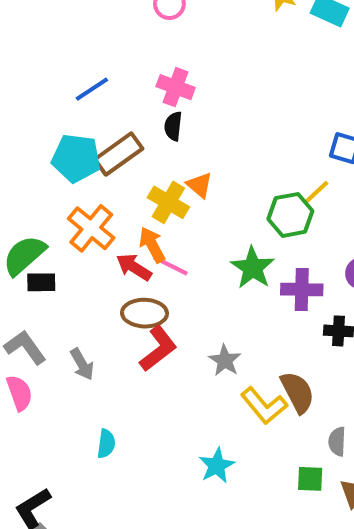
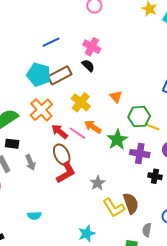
black semicircle: (173, 126) -> (88, 66), turned 120
orange triangle: (199, 185) -> (116, 97), moved
yellow line: (317, 192) -> (153, 127), moved, turned 56
orange arrow: (152, 245) -> (93, 127), moved, turned -36
black rectangle: (41, 282) -> (12, 144), moved
brown ellipse: (145, 313) -> (62, 155), turned 55
gray arrow: (82, 364) -> (30, 162), moved
cyan semicircle: (106, 444) -> (34, 216), turned 72

